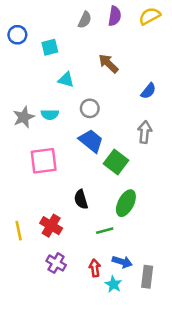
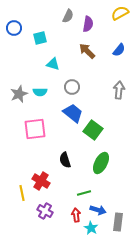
purple semicircle: (115, 16) -> (88, 24), moved
blue semicircle: (148, 91) -> (119, 50), moved
gray arrow: (145, 132) -> (119, 90), moved
yellow line: (19, 231) -> (22, 193), moved
green line: (105, 231) -> (84, 193), moved

